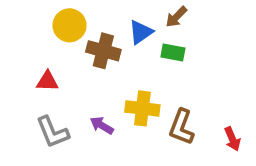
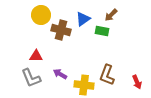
brown arrow: (176, 17) -> (111, 15), moved
red triangle: (47, 81) -> (36, 56), moved
yellow cross: (142, 108) -> (84, 85), moved

